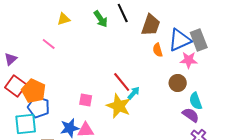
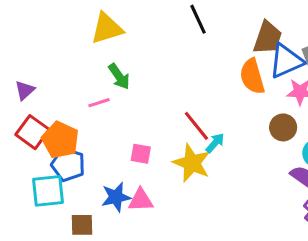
yellow triangle: (64, 19) -> (107, 28), size x1.6
green arrow: (101, 19) -> (119, 76), moved
brown trapezoid: (151, 25) -> (268, 38), moved
pink line: (49, 44) -> (99, 103), moved, turned -56
orange semicircle: (158, 50) -> (252, 76), size x1.6

